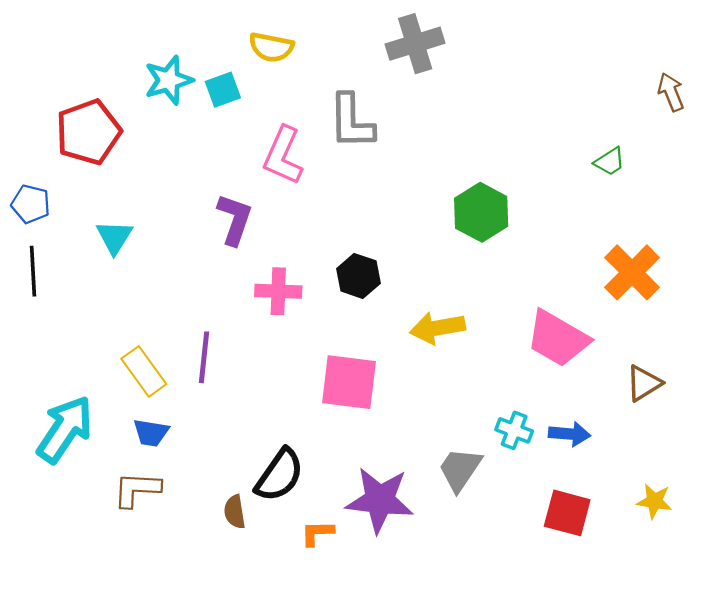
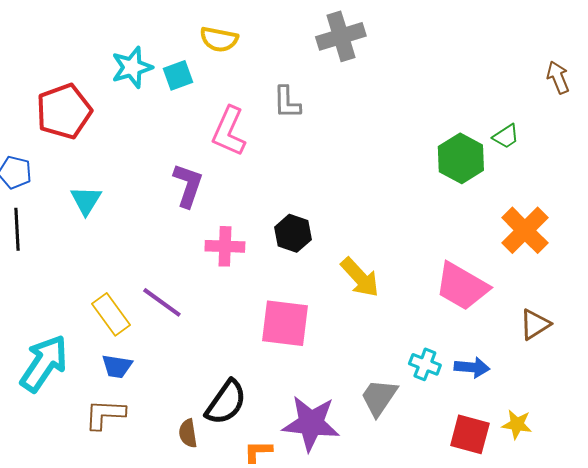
gray L-shape: (351, 121) -> (287, 102), size x0.7
green hexagon: (481, 212) -> (461, 158), moved
yellow arrow: (437, 328) -> (360, 277), turned -123
purple line: (204, 357) -> (162, 302), turned -60
yellow star: (654, 501) -> (517, 424), moved

